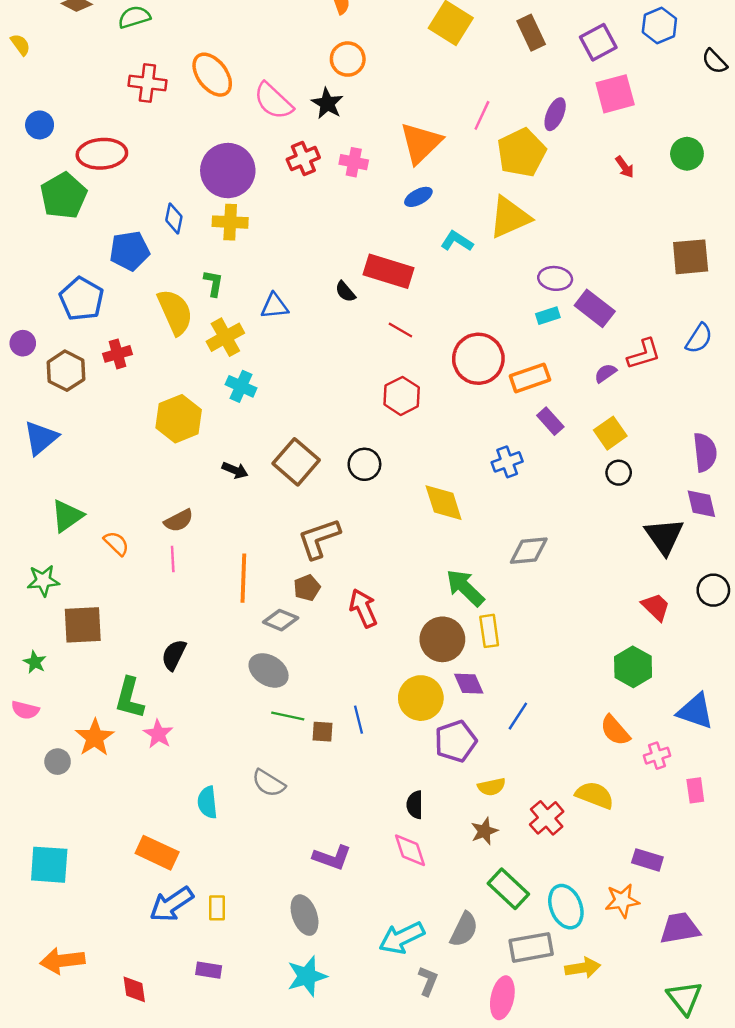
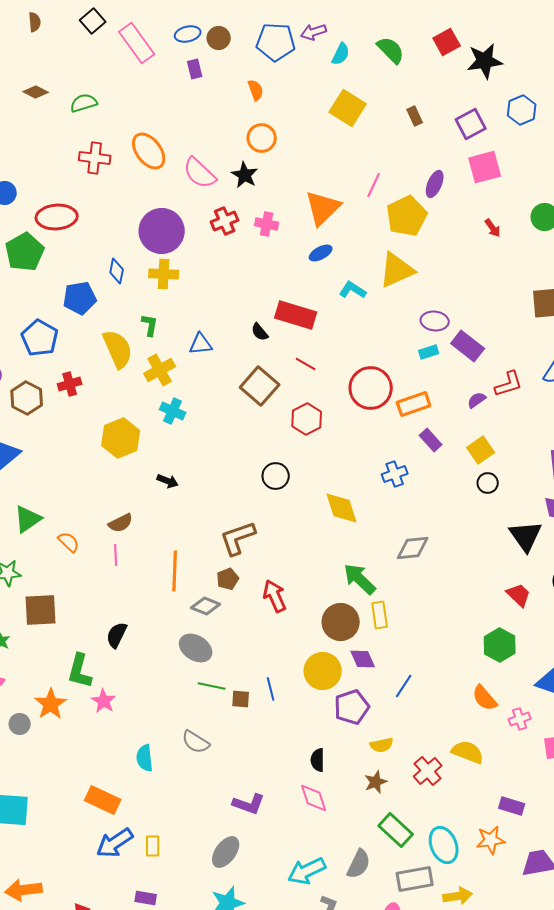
brown rectangle: (531, 33) -> (415, 116), size x0.7
brown square: (296, 462) -> (260, 386), moved
gray ellipse: (305, 915) -> (226, 852), turned 56

